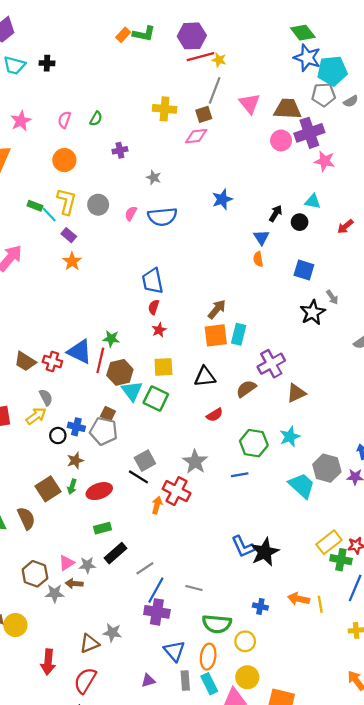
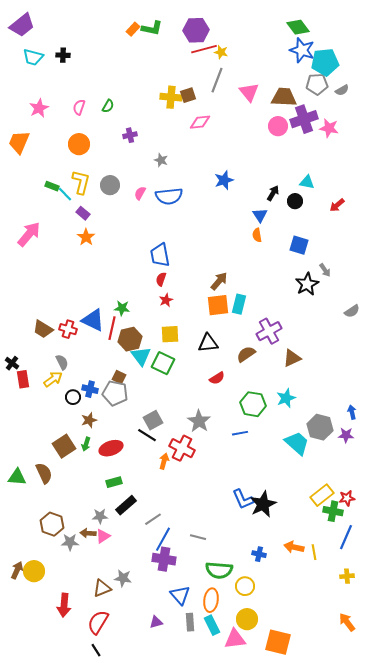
brown square: (204, 114) -> (188, 95), moved
pink star: (325, 161) -> (329, 128), moved
pink triangle: (67, 563) -> (103, 536), moved

